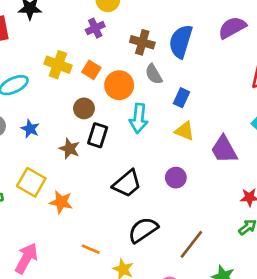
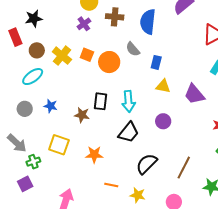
brown cross: (142, 42) -> (115, 17), moved
yellow cross: (58, 65) -> (62, 56), turned 30
brown circle: (84, 108) -> (37, 50), moved
cyan arrow: (139, 118) -> (129, 101), moved
orange star: (61, 202) -> (94, 155), moved

